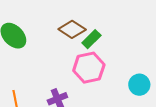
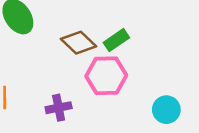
brown diamond: (72, 29) -> (79, 43), moved

